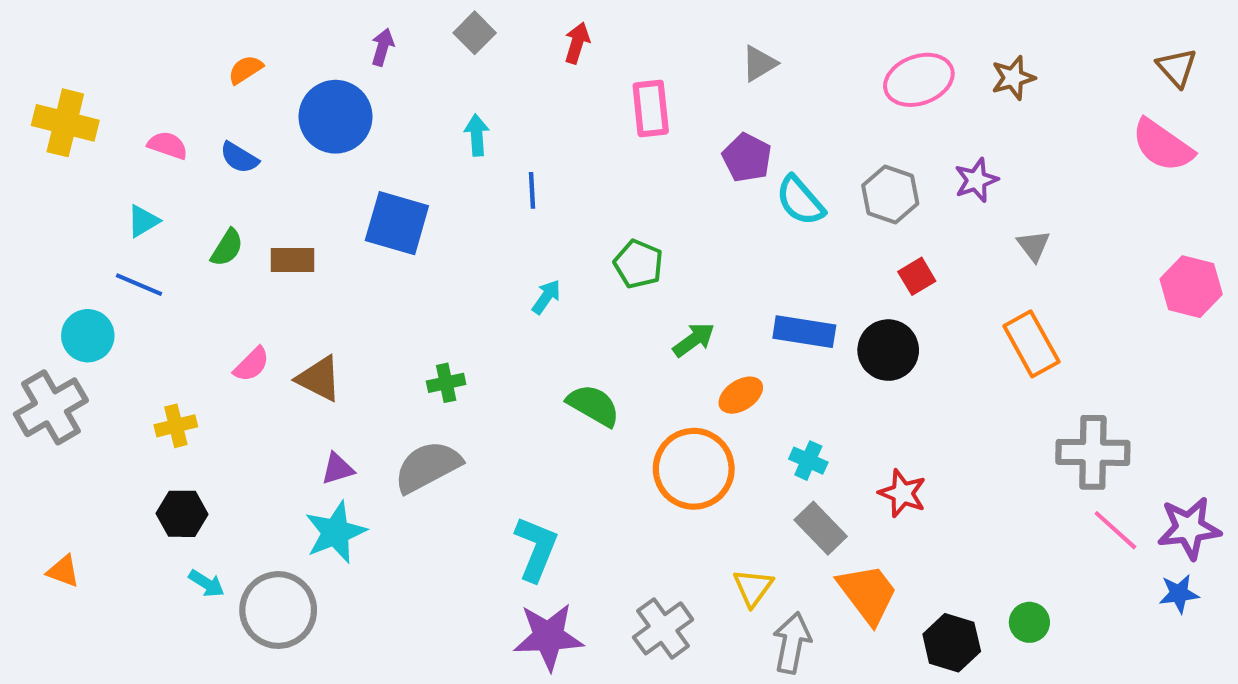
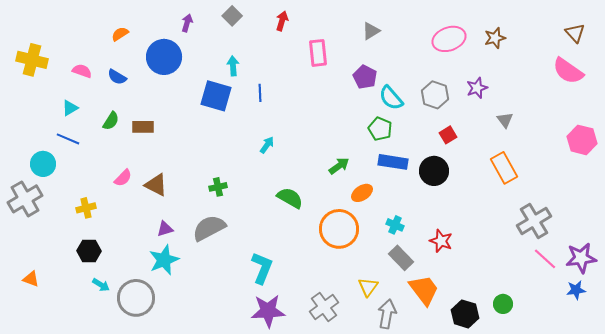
blue square: (397, 223) -> (216, 96), moved
green pentagon: (638, 264) -> (380, 129), moved
gray cross: (1093, 452) -> (534, 221), turned -32

